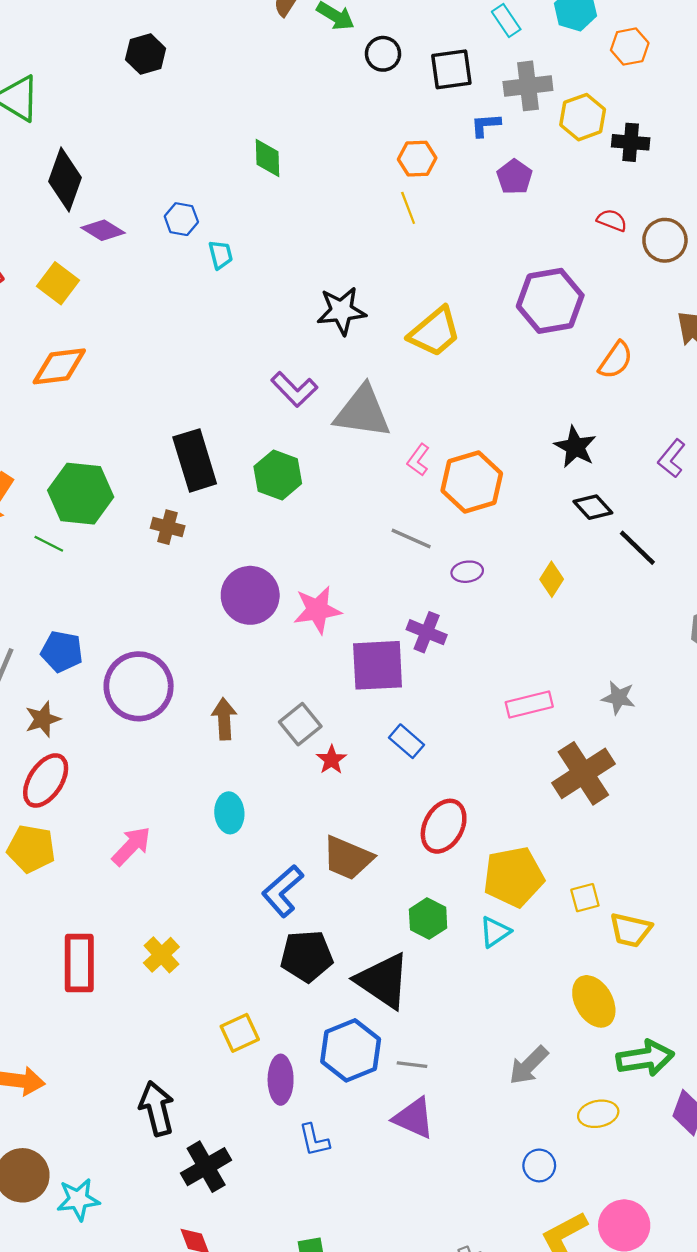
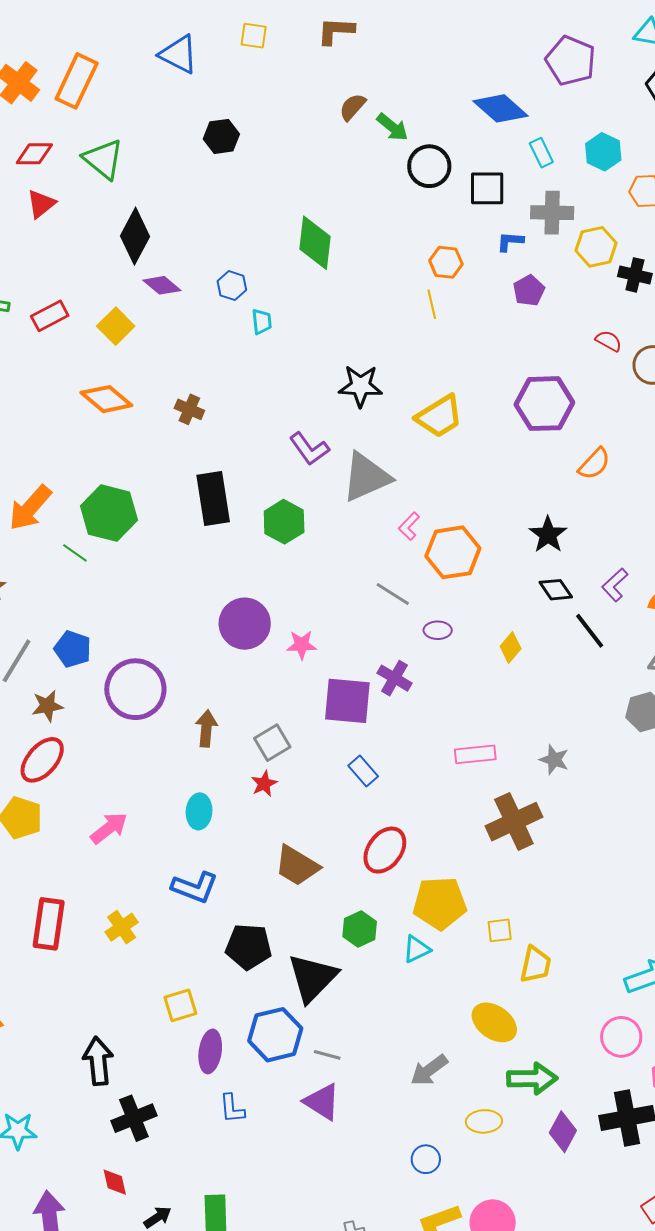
black circle: (383, 54) -> (429, 166), size x1.4
green diamond: (267, 158) -> (315, 243), size x1.5
orange diamond: (59, 366) -> (106, 399), turned 39
gray triangle: (363, 412) -> (366, 477), turned -40
purple L-shape: (672, 458) -> (615, 585), moved
brown cross: (168, 527) -> (189, 409), moved
pink star: (317, 610) -> (302, 645), size x0.7
red star: (332, 760) -> (264, 784), moved
blue L-shape: (283, 891) -> (195, 887), moved, turned -126
yellow trapezoid: (631, 930) -> (535, 965), turned -99
black triangle: (383, 981) -> (312, 978), turned 32
yellow ellipse: (594, 1001) -> (494, 1022), turned -33

